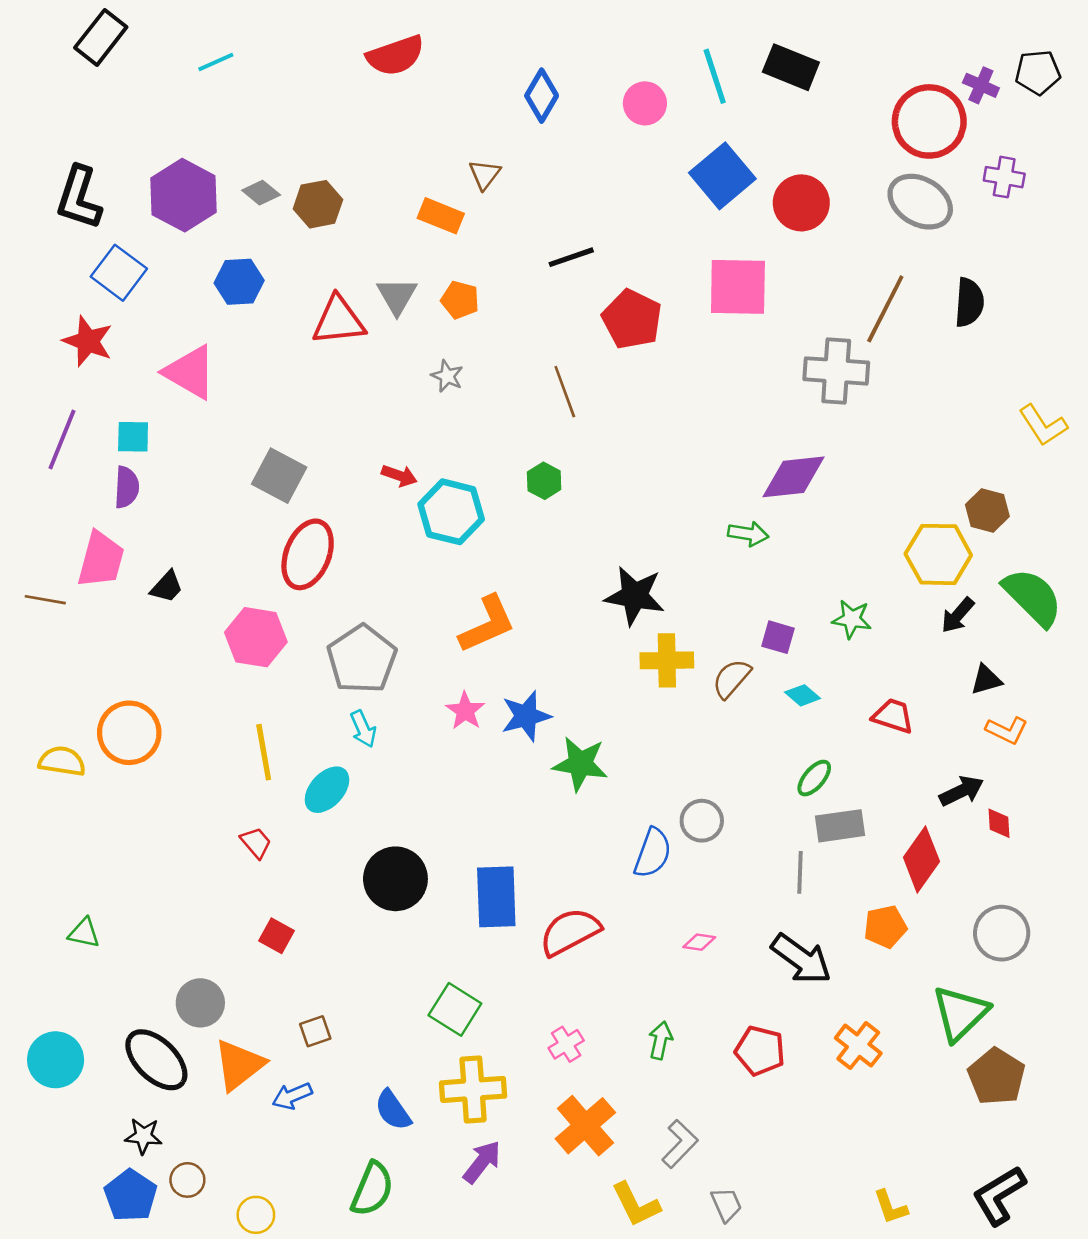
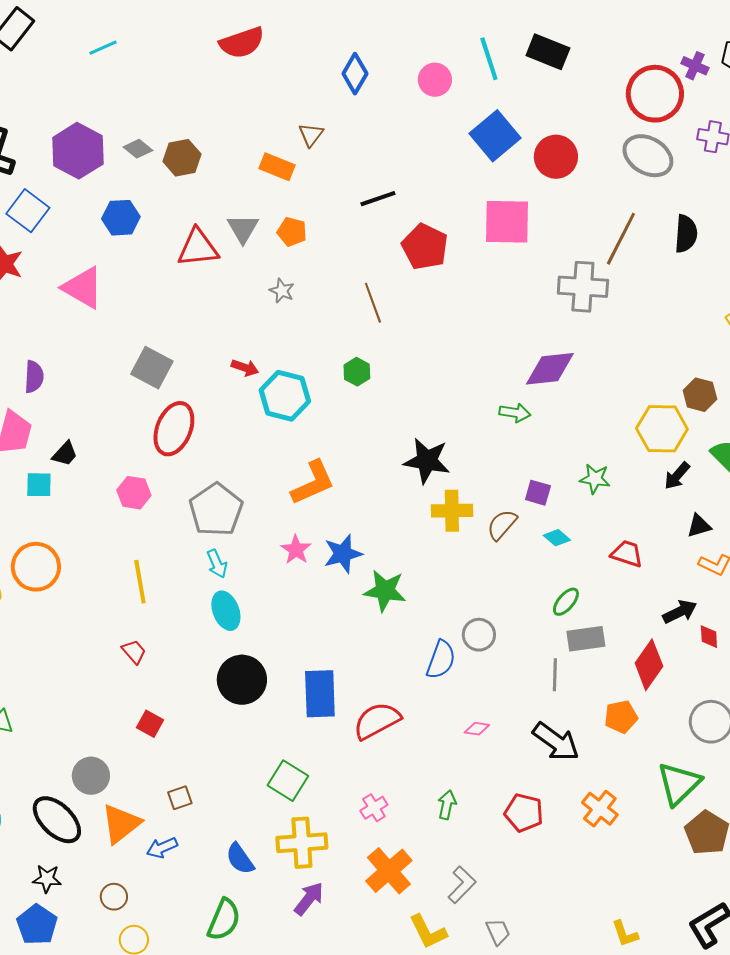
cyan square: (133, 437) -> (39, 485), moved
pink hexagon: (256, 637) -> (134, 493), size x0.7
cyan ellipse: (327, 790) -> (226, 611), moved, turned -63
brown circle: (187, 1180) -> (114, 897), moved

